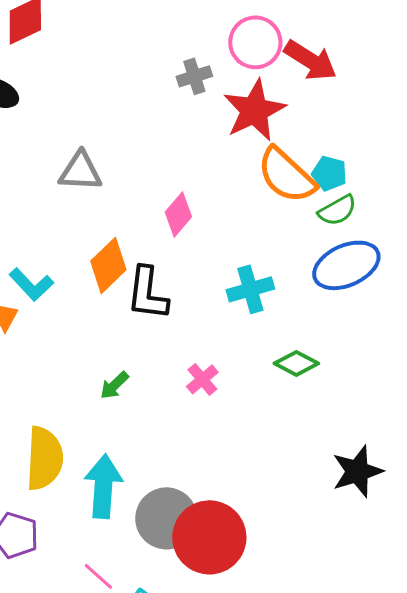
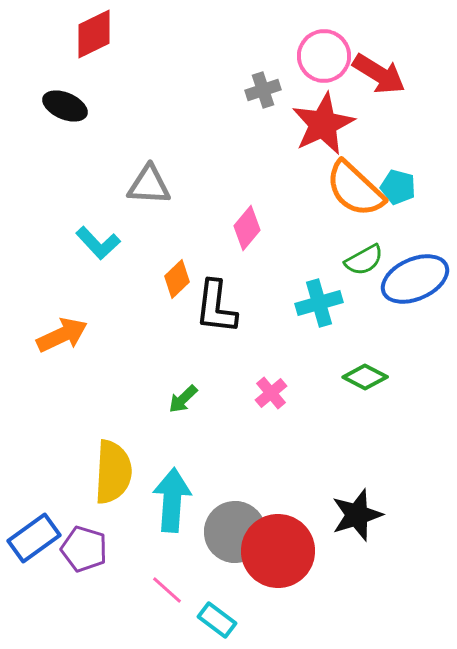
green semicircle: (337, 210) -> (364, 260), moved
orange diamond: (108, 265) -> (177, 279), size x0.7
cyan L-shape: (31, 284) -> (98, 243), moved
black star: (357, 471) -> (357, 515), moved

